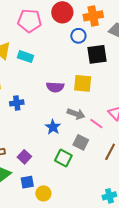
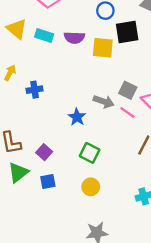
yellow square: (83, 83) -> (103, 48), moved
purple semicircle: (55, 87) -> (74, 38), moved
gray square: (81, 142) -> (128, 90), moved
yellow circle: (43, 193) -> (91, 187), moved

